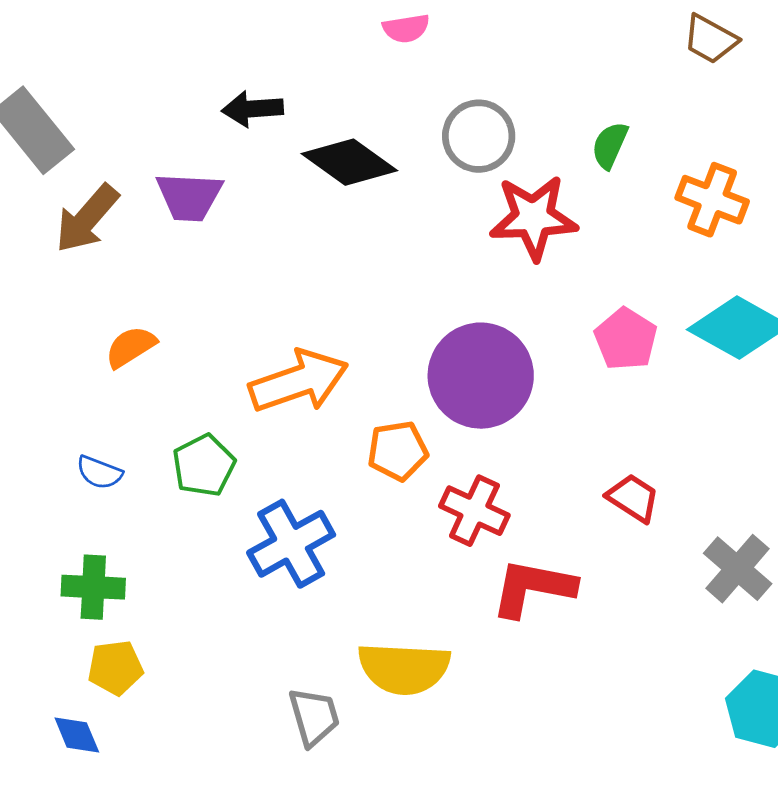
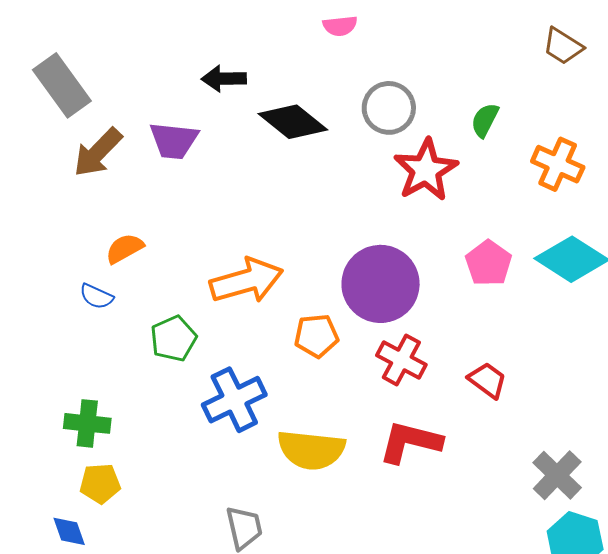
red star: (533, 218) -> (426, 170), turned -30
blue semicircle: (99, 472) -> (96, 296), moved
red cross: (474, 511) -> (401, 360), moved
gray cross: (738, 569) -> (557, 475), moved
yellow semicircle: (404, 668) -> (311, 450), moved

